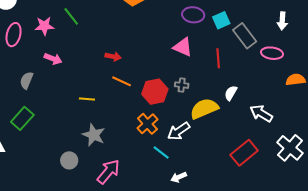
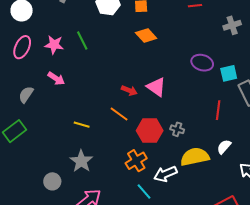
pink triangle: (183, 47) -> (156, 87), moved
red arrow: (113, 56) -> (129, 90), moved

